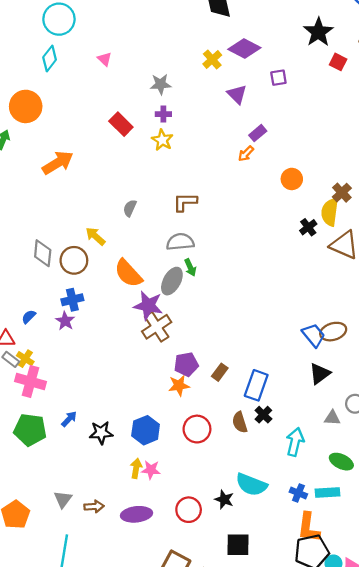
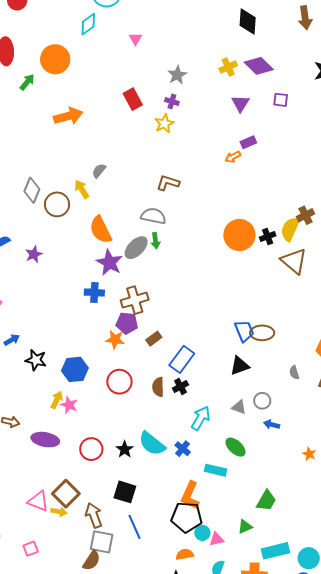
gray star: (161, 84) -> (177, 75), turned 30
orange circle: (292, 179) -> (239, 235), moved, size x1.6
gray semicircle: (130, 208) -> (99, 171), moved
blue cross: (72, 300) -> (94, 293), moved
brown cross: (157, 327) -> (135, 300), moved
blue cross: (298, 493) -> (183, 449), moved

